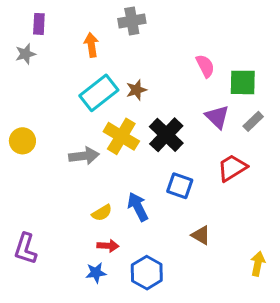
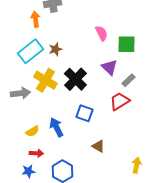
orange arrow: (91, 45) -> (35, 19), moved
gray rectangle: (253, 121) -> (128, 80), moved

